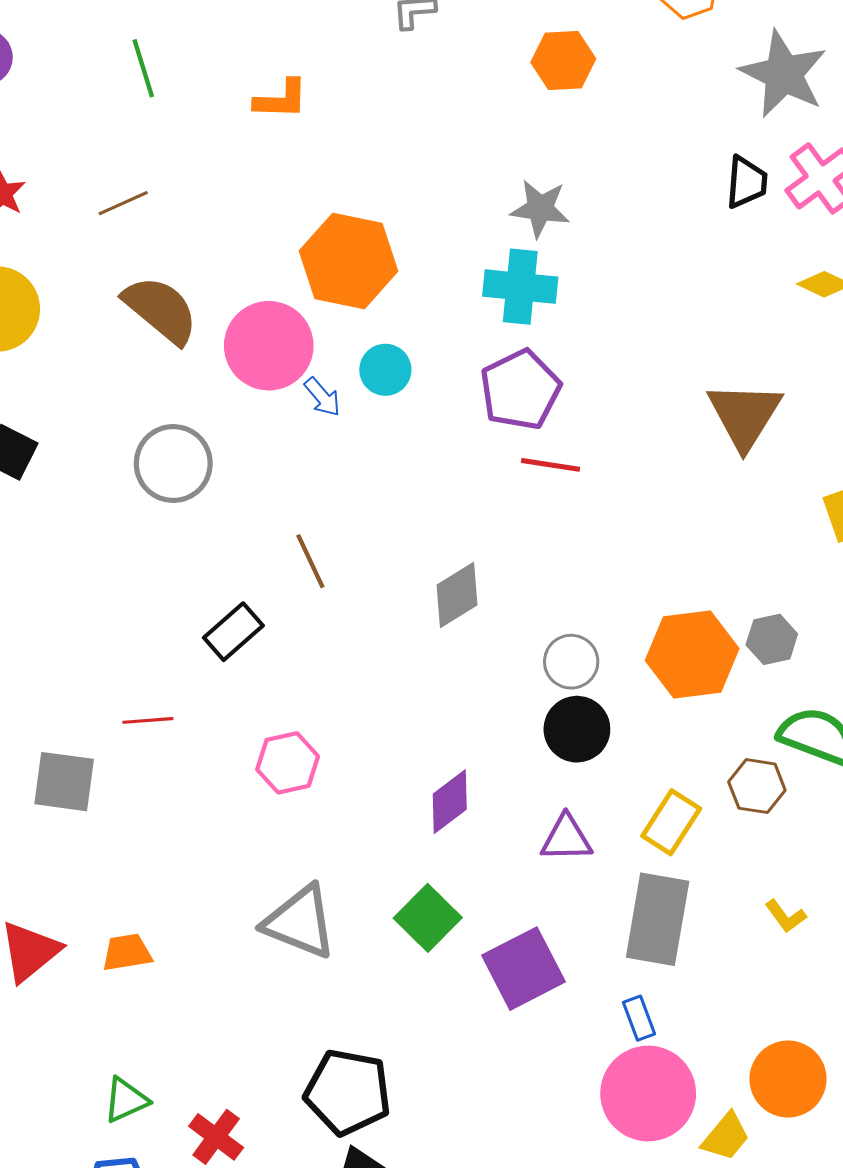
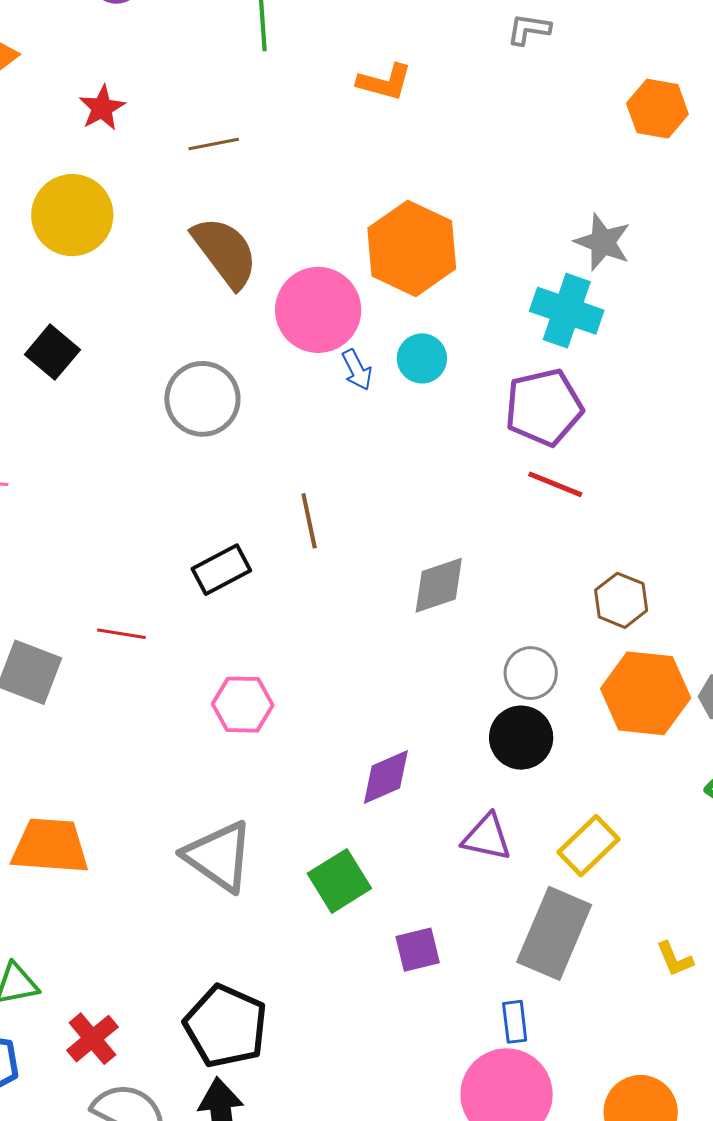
brown hexagon: (757, 786) -> (621, 600), moved
orange trapezoid: (127, 952) -> (50, 846), size x1.6
purple square: (523, 969) -> (418, 950), size x0.6

